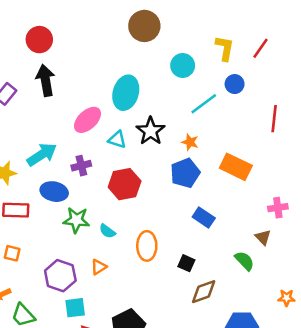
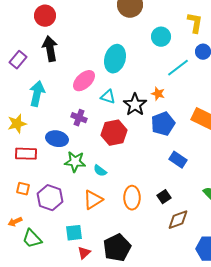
black star: (151, 131) -> (135, 105), moved
orange star: (190, 142) -> (158, 94), moved
cyan arrow: (42, 154) -> (37, 94), moved, turned -45
purple cross: (81, 166) -> (79, 118), turned 35
orange ellipse: (147, 246) -> (132, 198), moved
black square: (186, 263) -> (164, 197), turned 32
orange triangle: (99, 267) -> (93, 200), size x1.5
purple hexagon: (60, 276) -> (50, 198), moved

